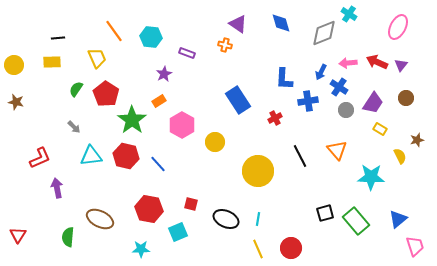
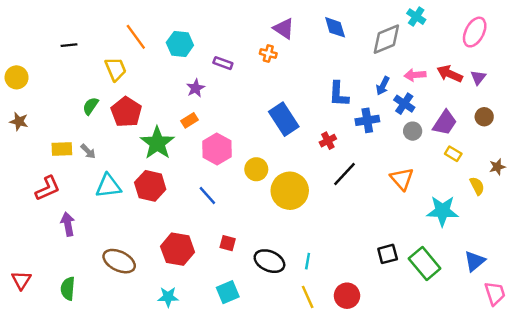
yellow rectangle: (52, 62) -> (62, 149), moved
black line: (300, 156) -> (345, 174), moved, turned 70
blue line: (158, 164) -> (207, 195), moved
yellow circle: (258, 171) -> (290, 191), moved
cyan square: (178, 232) -> (228, 292), moved
green semicircle: (68, 237) -> (68, 289), moved

